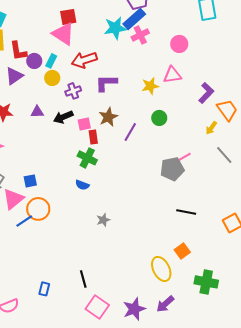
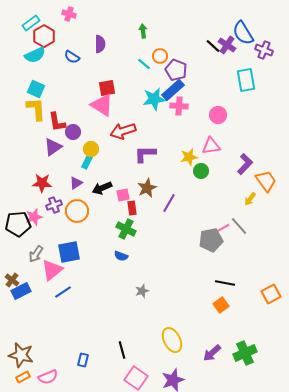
pink cross: (140, 35) -> (179, 106), turned 30
cyan rectangle: (51, 61) -> (87, 162), moved
purple cross: (73, 91) -> (54, 205), moved
purple triangle: (37, 112) -> (76, 183), turned -32
green circle: (159, 118) -> (201, 171), moved
gray line: (224, 155) -> (239, 226), moved
blue square: (30, 181) -> (69, 252), size x1.6
orange circle: (38, 209) -> (77, 211), moved
orange square: (182, 251) -> (221, 305), moved
yellow ellipse: (161, 269) -> (172, 340), moved
green cross: (206, 282) -> (245, 353), turned -35
purple arrow: (165, 304) -> (212, 353), moved

